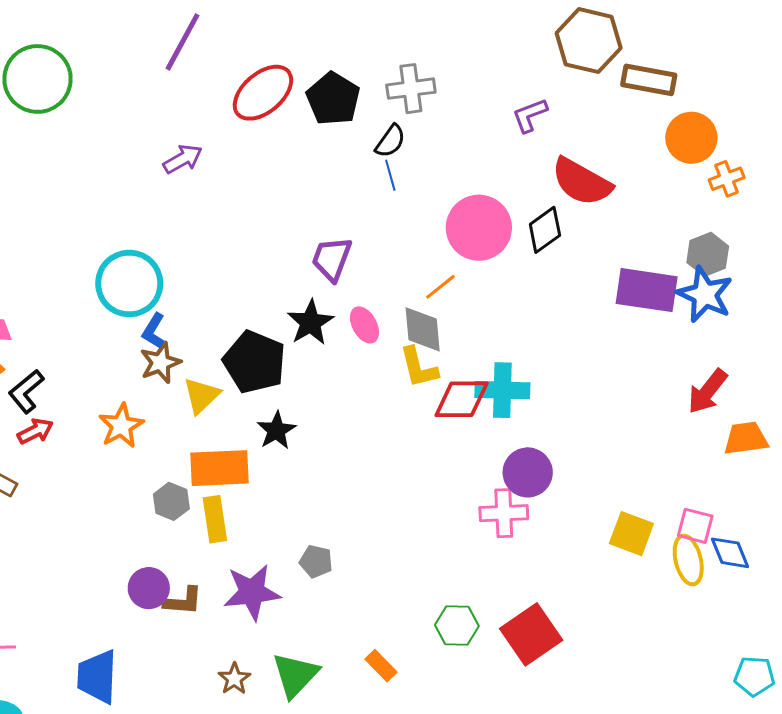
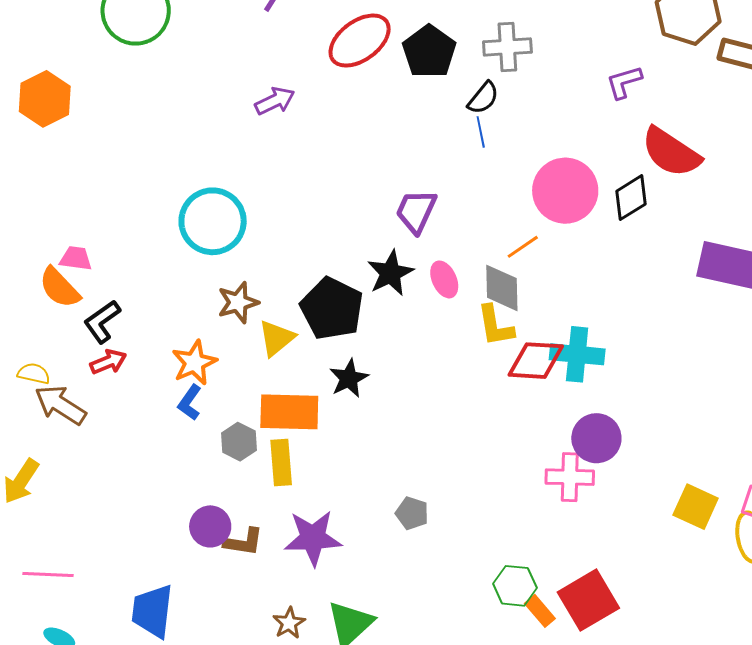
blue L-shape: (154, 331) -> (190, 402), moved
gray pentagon: (316, 561) -> (412, 513), moved
orange rectangle: (381, 666) -> (540, 611), moved

